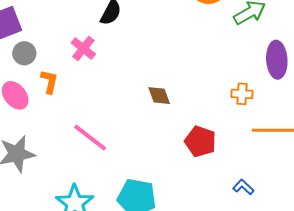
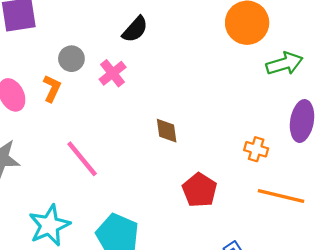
pink cross: (83, 48) -> (113, 73), moved
gray circle: (24, 53) -> (71, 59), moved

